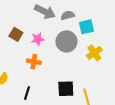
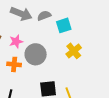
gray circle: (67, 41) -> (36, 54), moved

